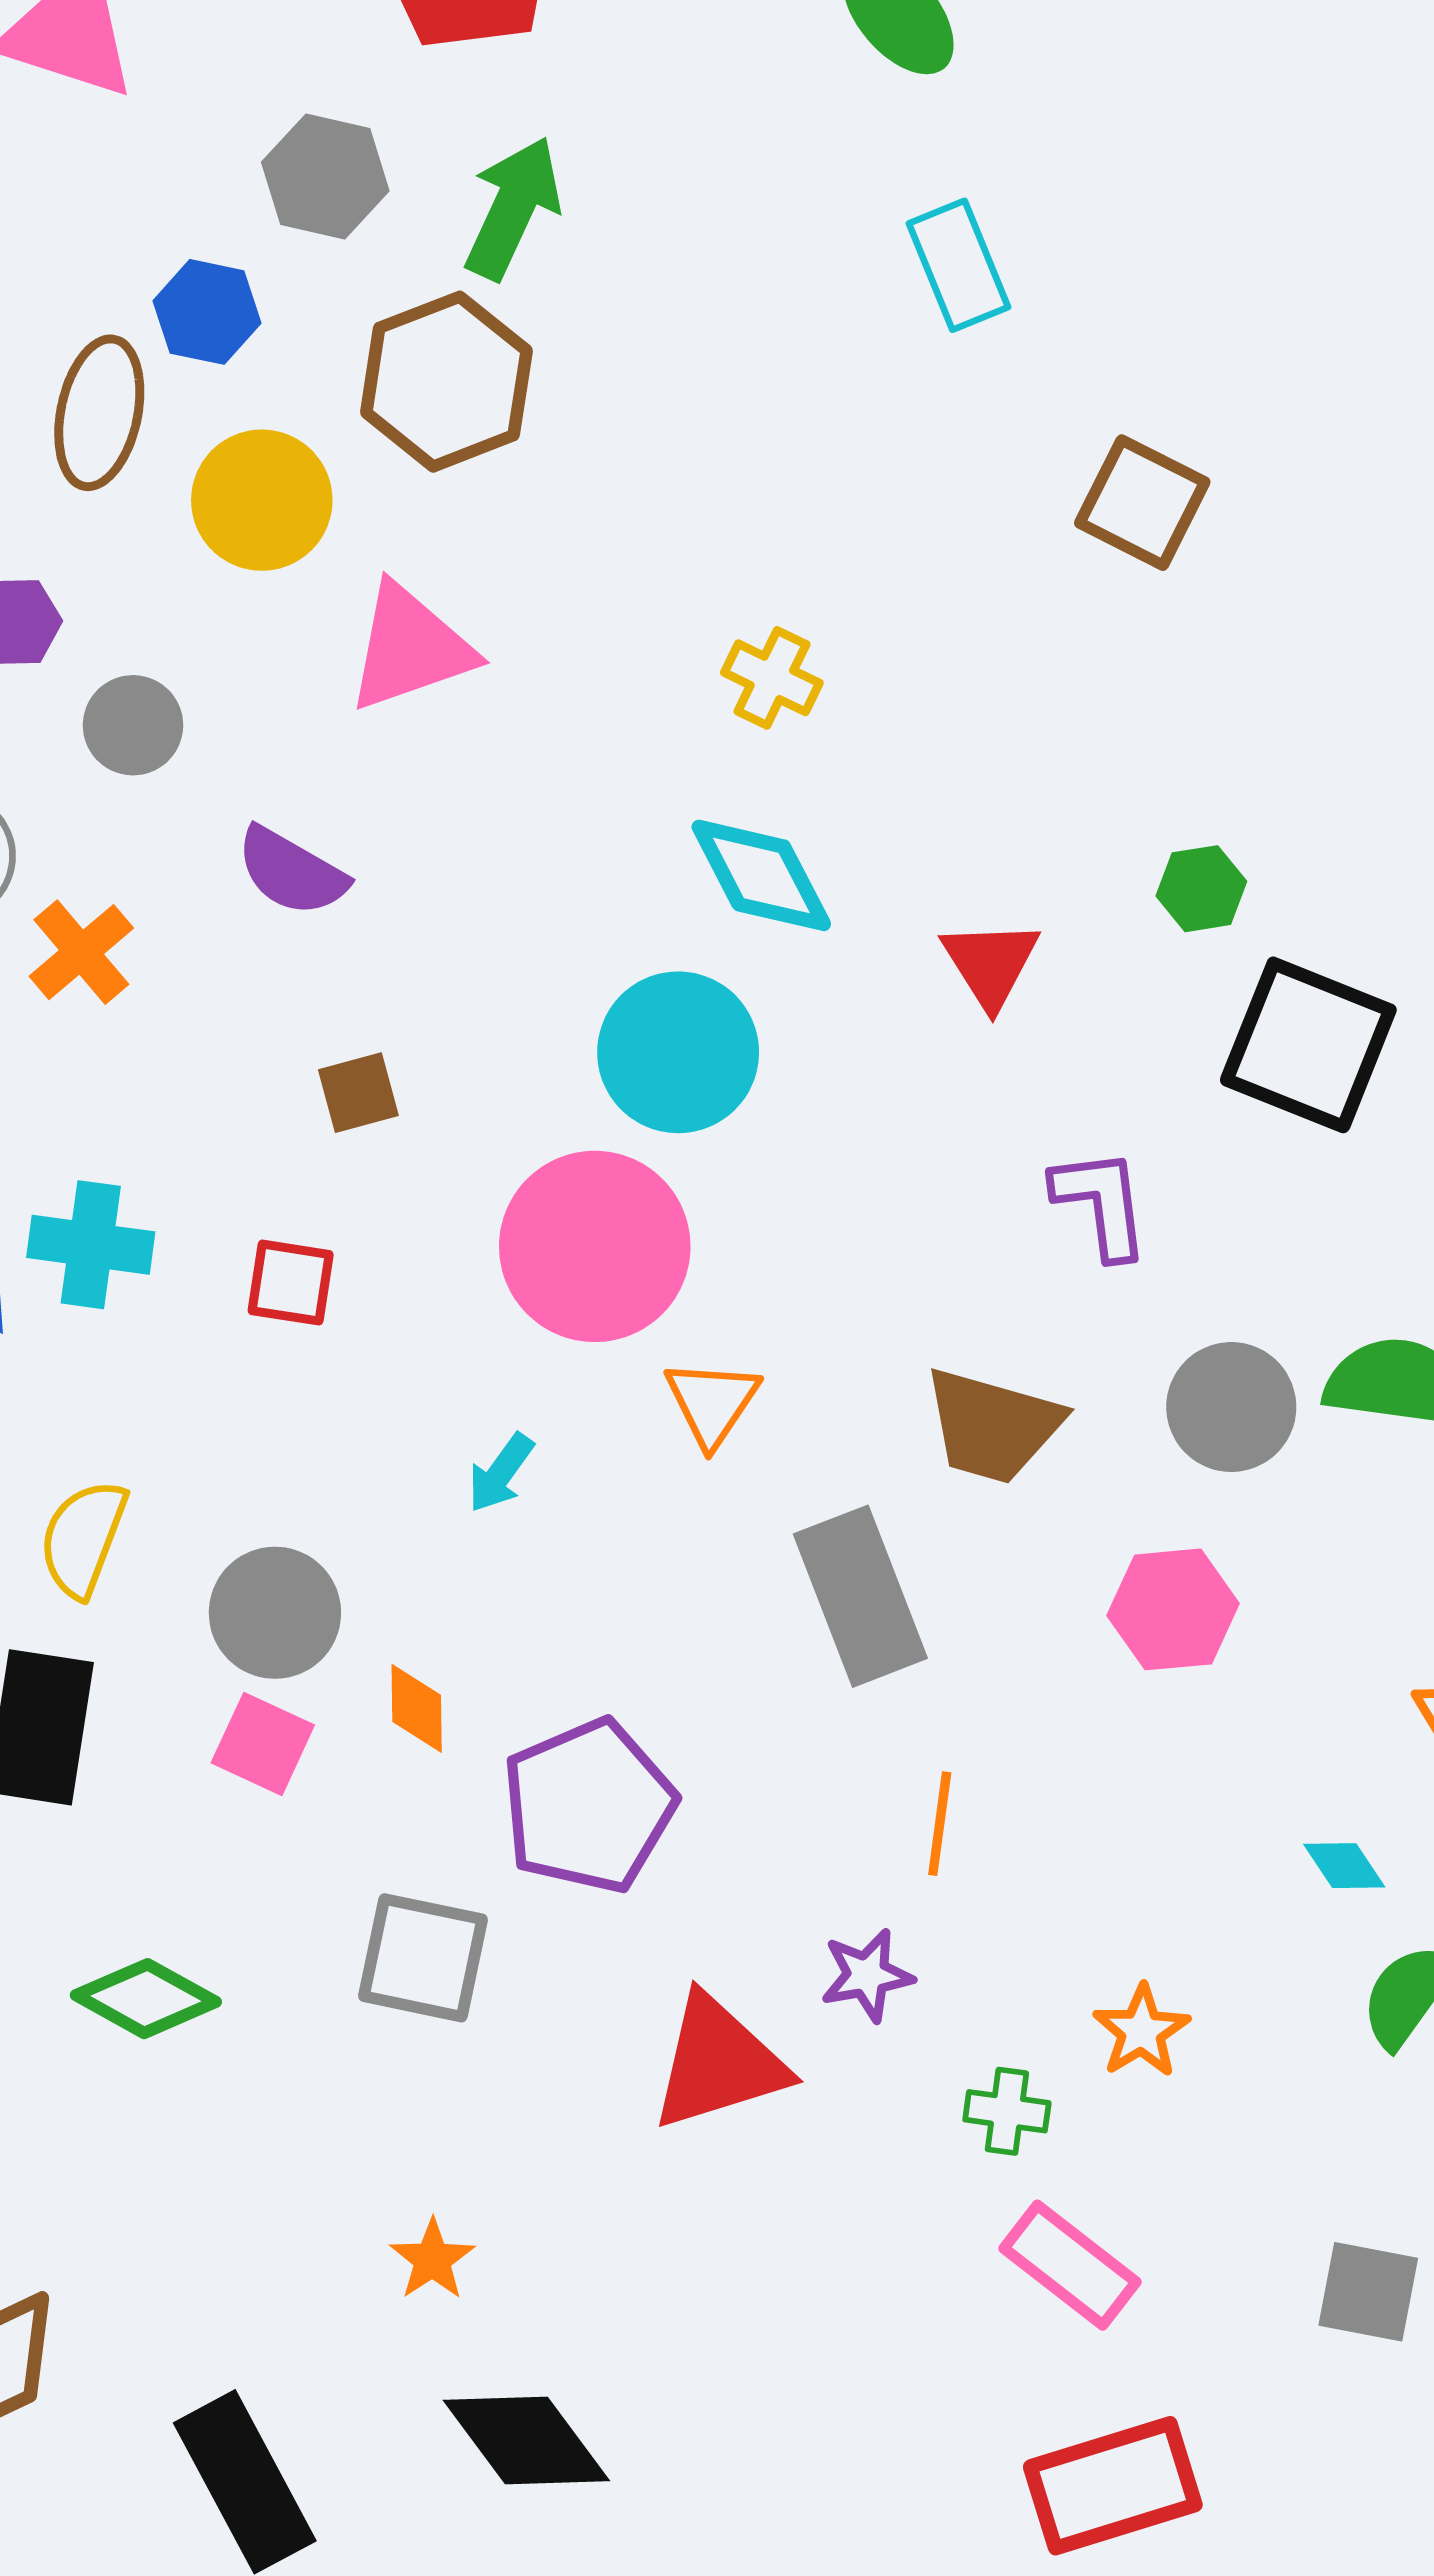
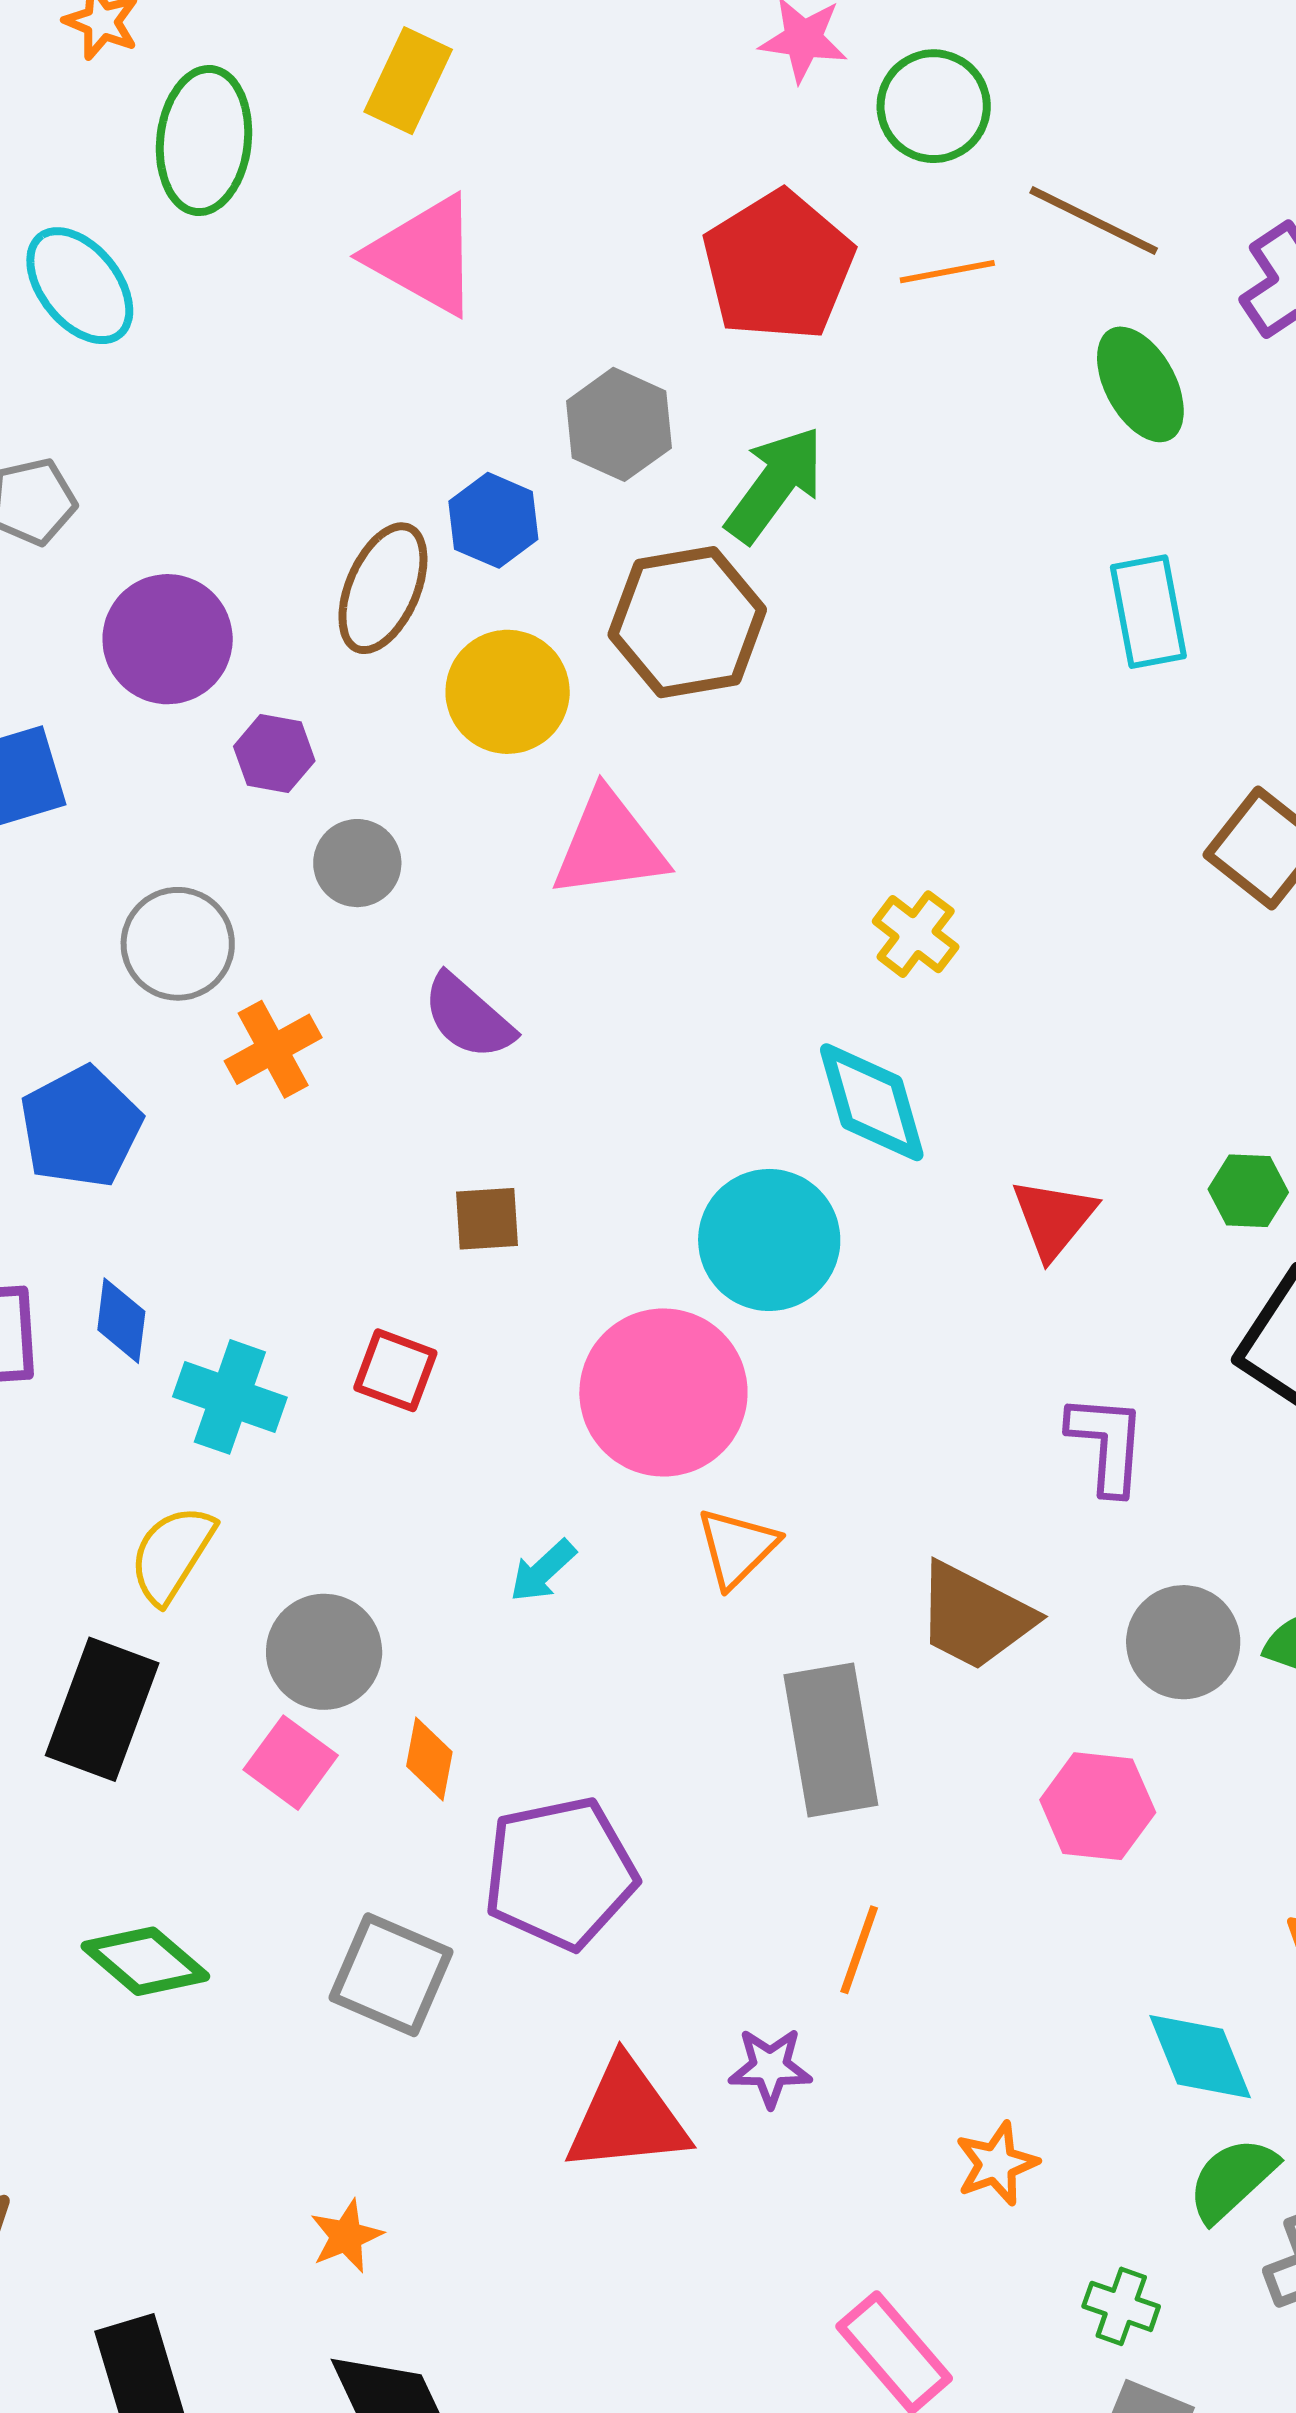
cyan cross: (91, 1245) -> (230, 1397), moved
cyan diamond: (1344, 1866) -> (1200, 2057), size x1.6
green cross: (1007, 2111) -> (1121, 2306), moved

